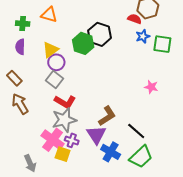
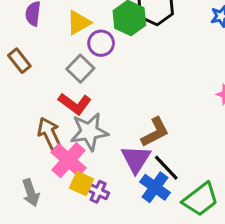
purple circle: (56, 62) -> (101, 43), moved
red L-shape: (65, 102) -> (75, 104), moved
brown arrow: (20, 104) -> (49, 134), moved
black line: (136, 131) -> (166, 168), moved
purple cross: (72, 140) -> (98, 192), moved

